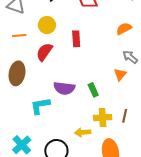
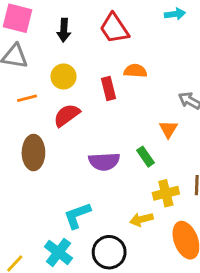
orange semicircle: (124, 29) -> (135, 71), moved, turned 42
red semicircle: (44, 52) -> (67, 115), turned 30
orange triangle: (120, 74) -> (168, 129), moved
cyan L-shape: (40, 106) -> (77, 215), moved

